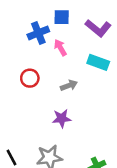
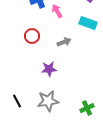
purple star: (62, 118) -> (49, 69), moved

